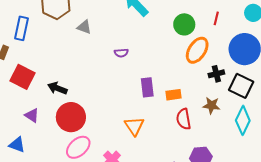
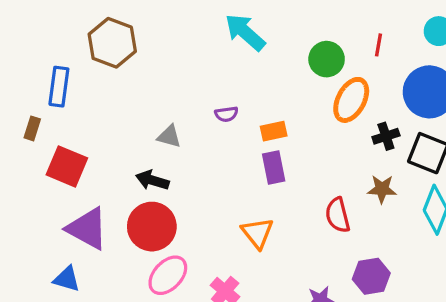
gray triangle: (84, 27) -> (169, 136), moved
black arrow: (57, 88) -> (152, 180), moved
orange rectangle: (173, 95) -> (274, 131), moved
purple triangle: (32, 115) -> (87, 229), size x1.8

